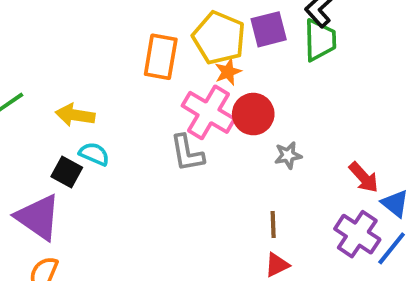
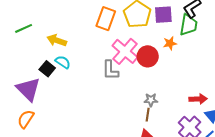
orange star: (228, 72) -> (170, 43), moved
gray star: (288, 155) -> (151, 100), moved
red arrow: (364, 177) -> (198, 99), turned -60

